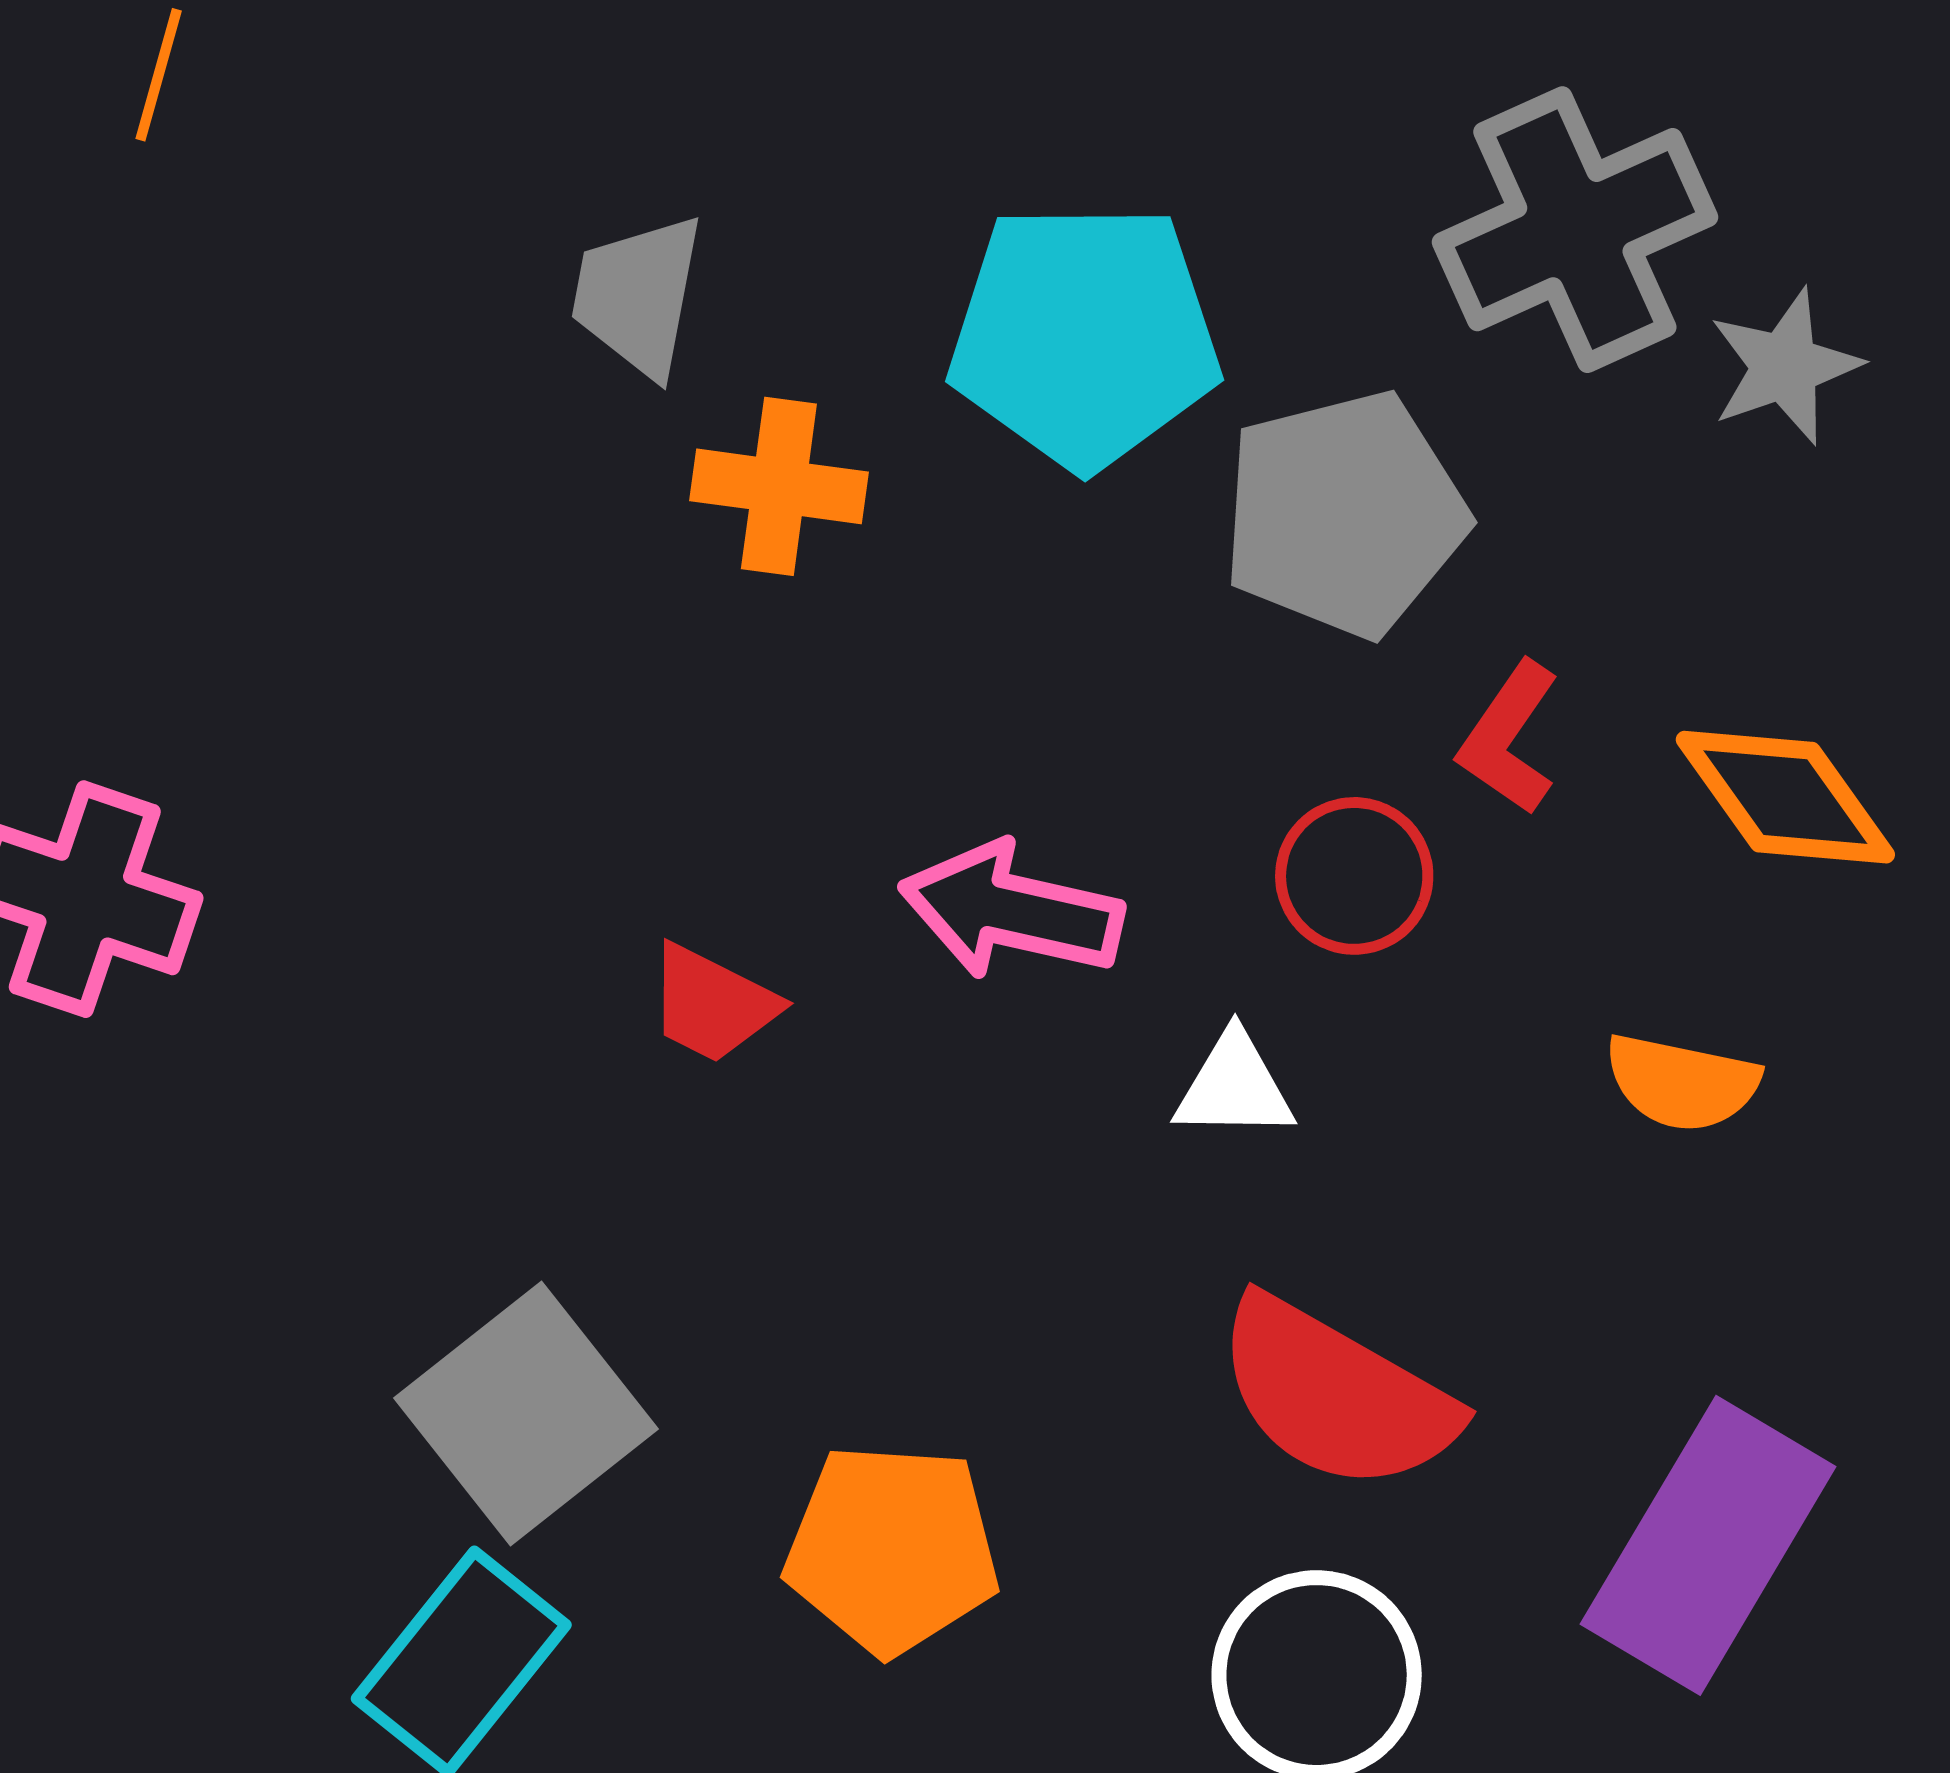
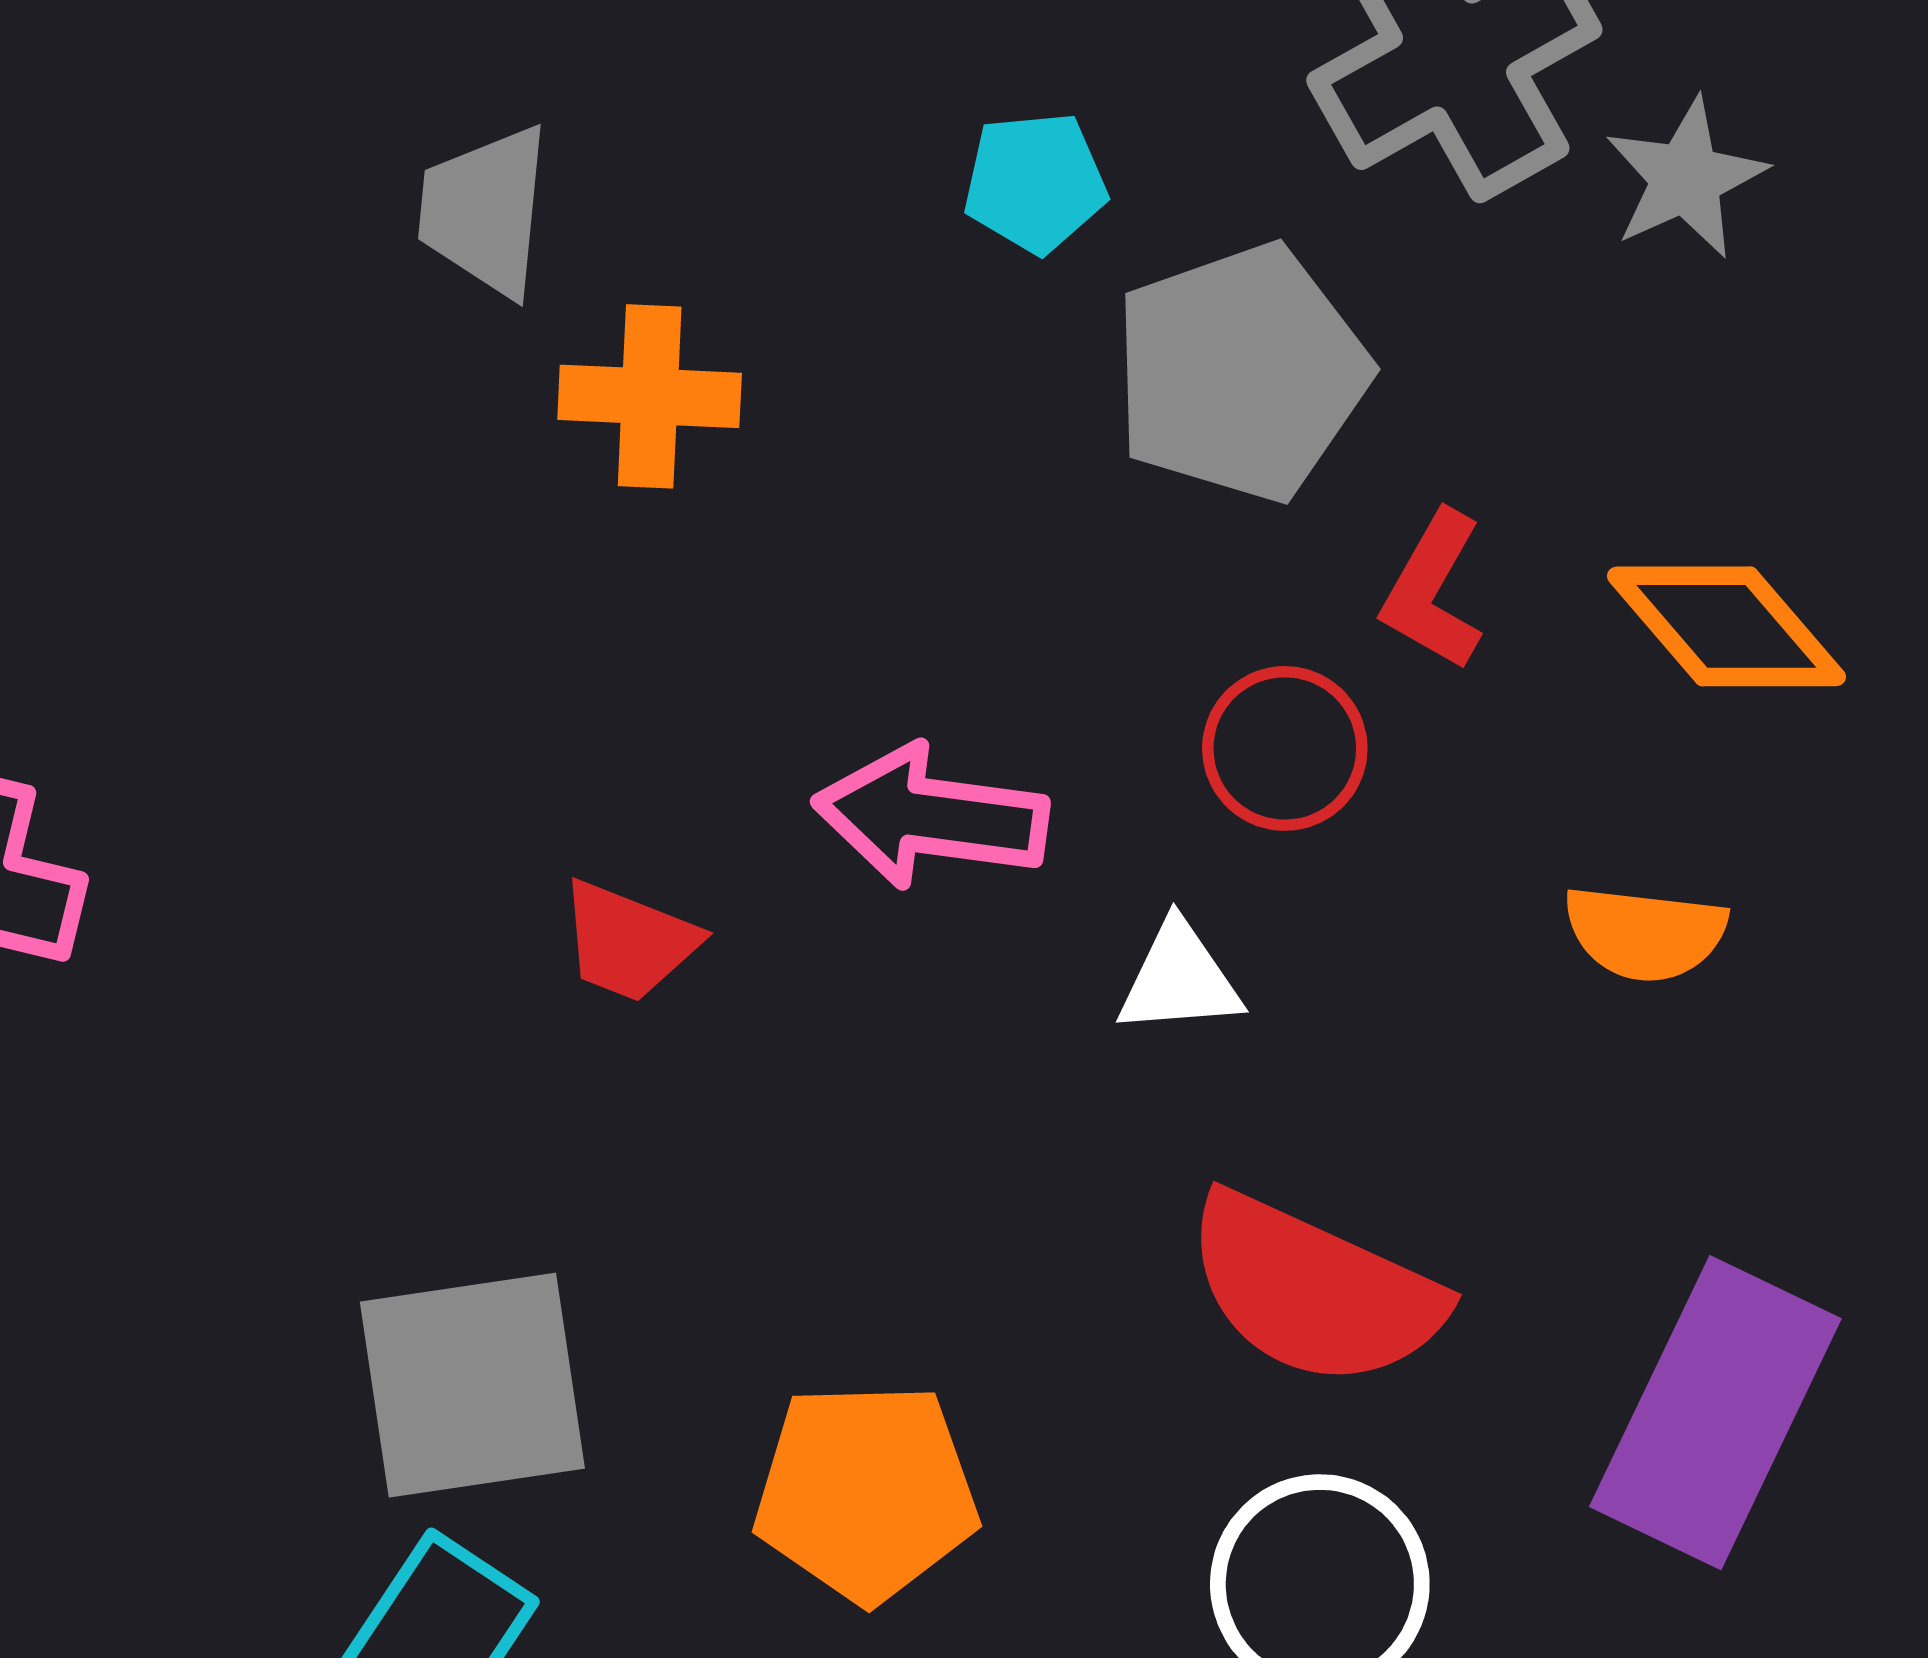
cyan pentagon: (1084, 336) -> (1035, 182), moved, size x0.5
gray square: (526, 1413) -> (472, 1385), turned 35

